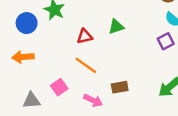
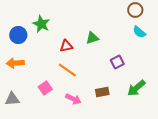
purple square: (166, 41) -> (117, 62), moved
brown rectangle: (120, 87) -> (102, 92), moved
gray triangle: (31, 100) -> (12, 99), moved

